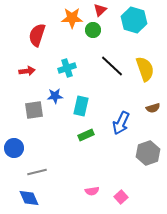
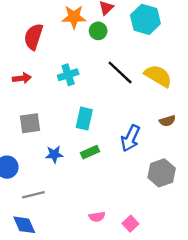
yellow semicircle: (145, 69) -> (158, 76), turned -40
blue star: (55, 96) -> (54, 154), moved

